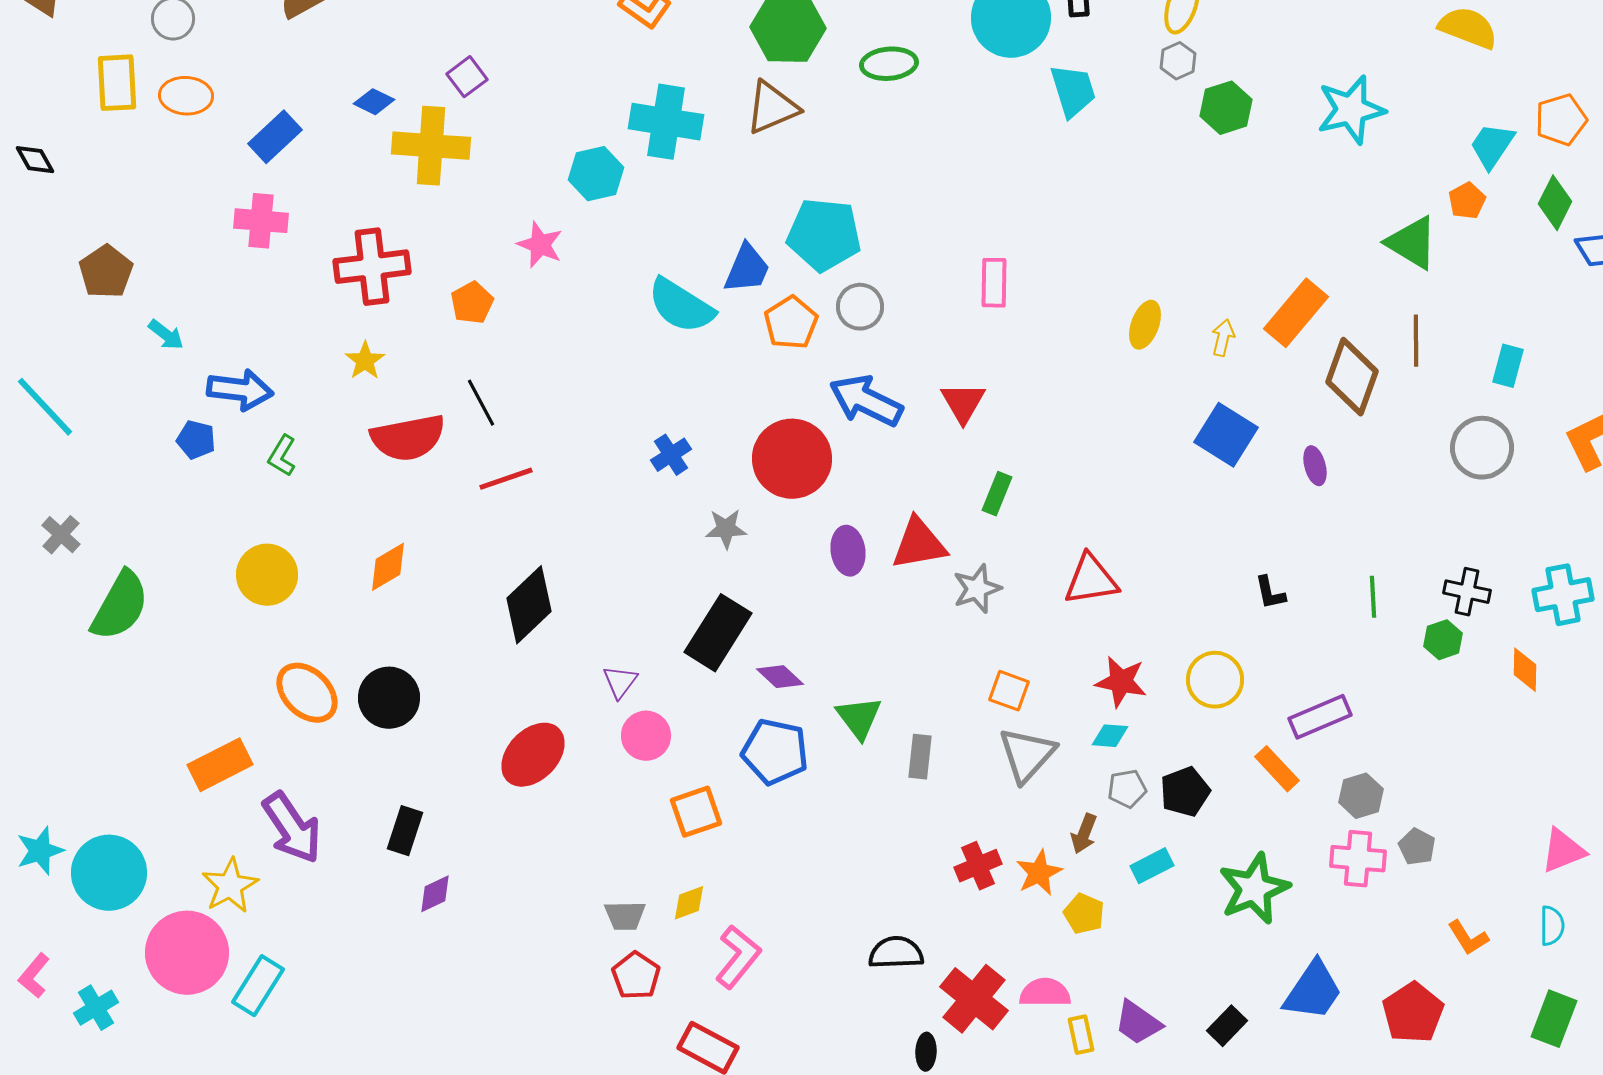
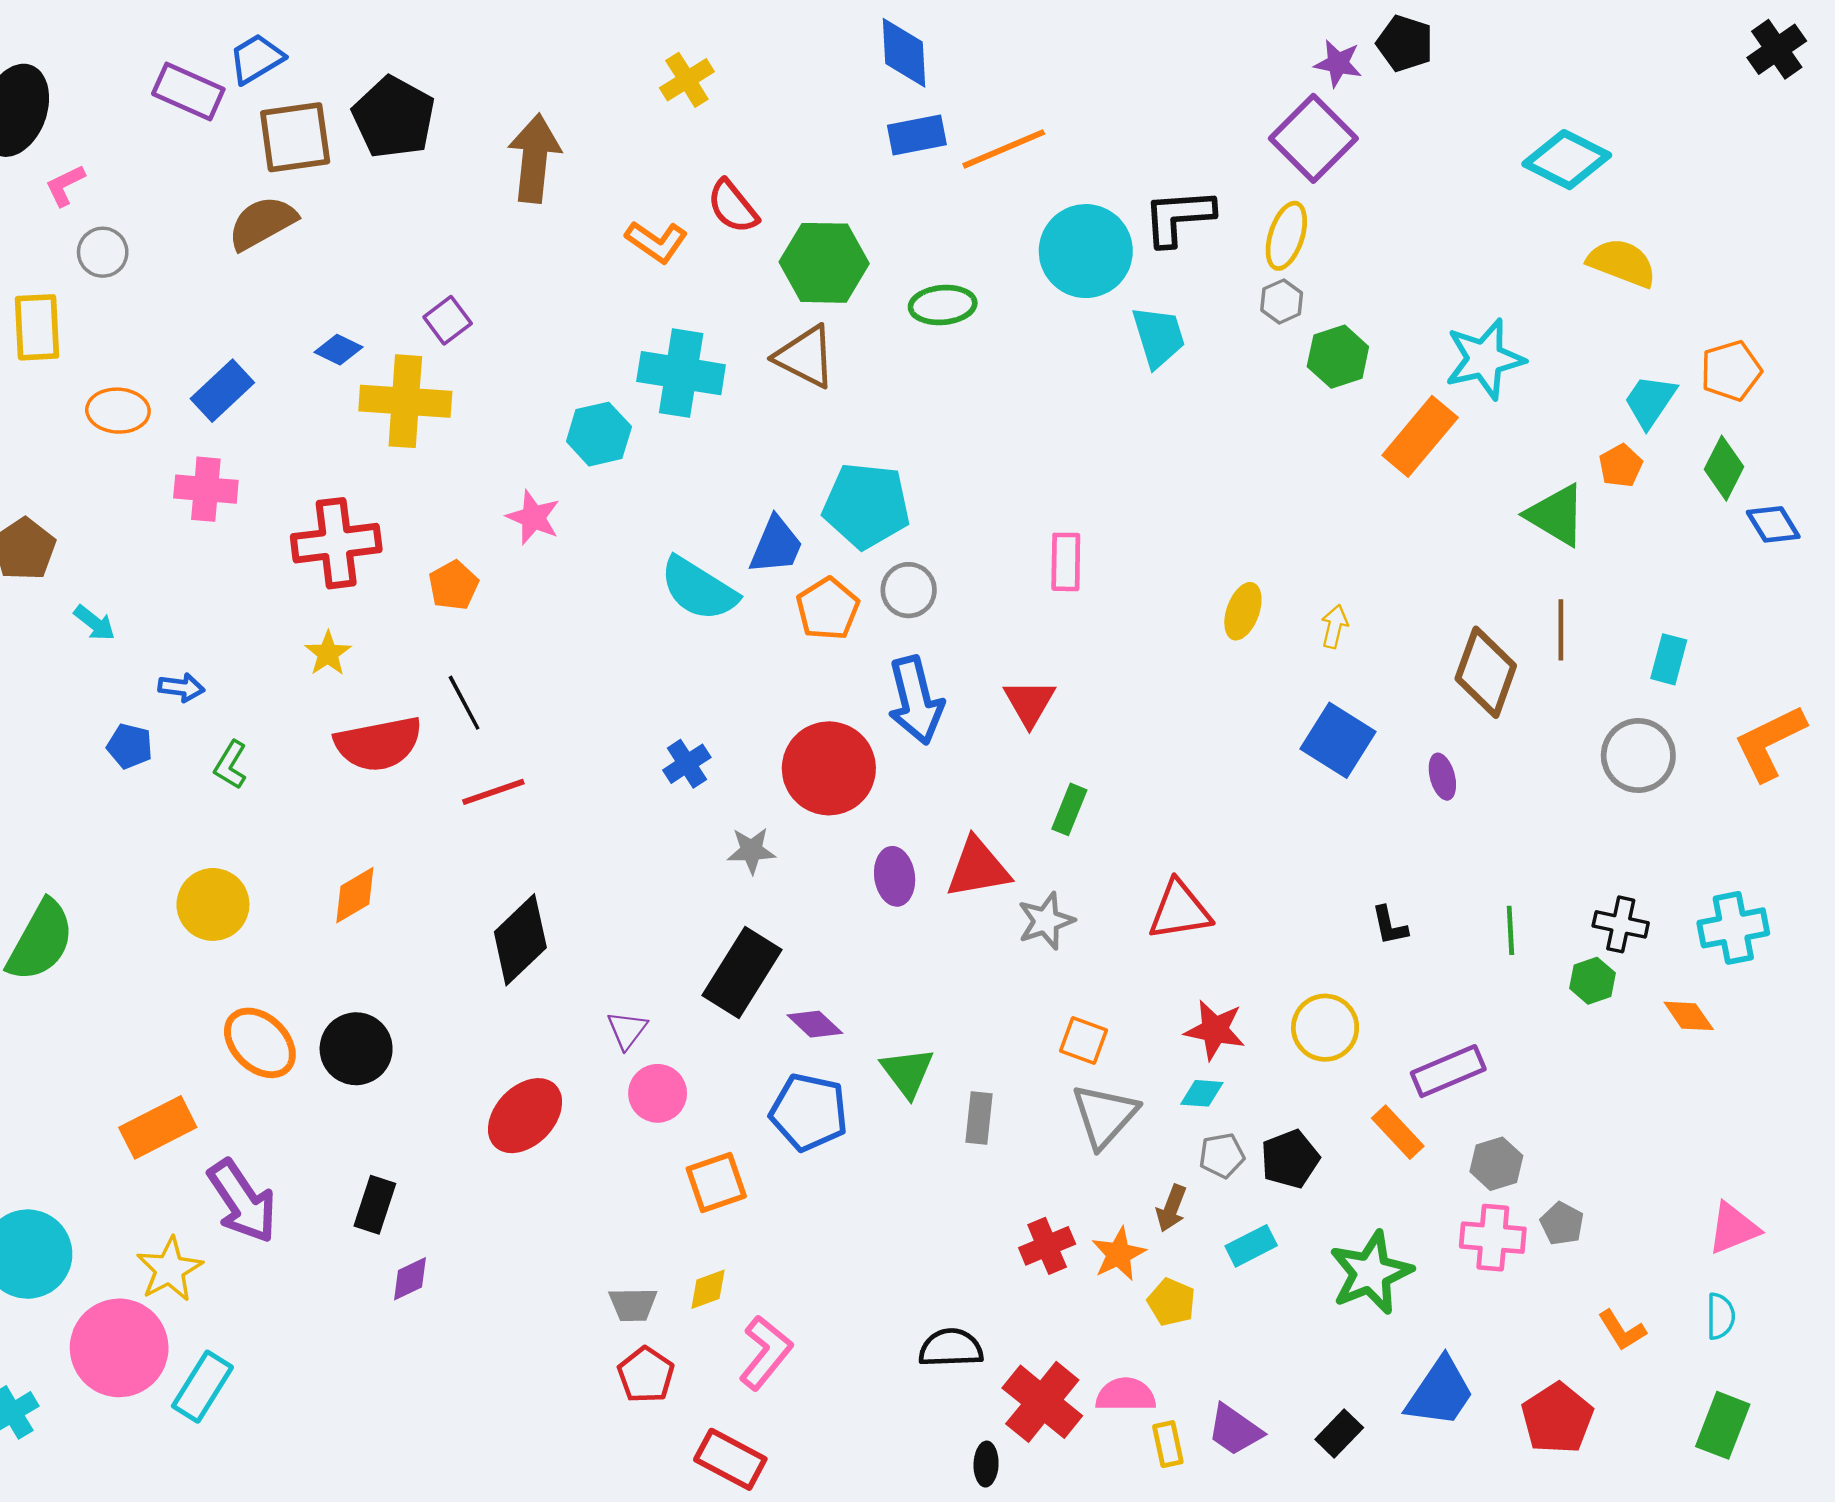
orange ellipse: (186, 96) -> (118, 411), moved
brown triangle: (772, 108) -> (805, 357), turned 50
orange rectangle: (1296, 313) -> (1420, 436), moved
blue arrow: (240, 390) -> (181, 687), size x0.6
blue arrow: (866, 401) -> (916, 700), turned -130
orange diamond: (1525, 670) -> (1689, 1016), turned -36

